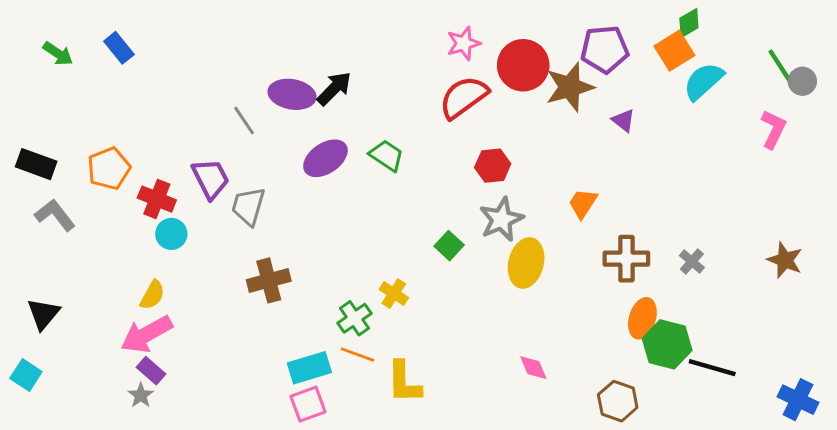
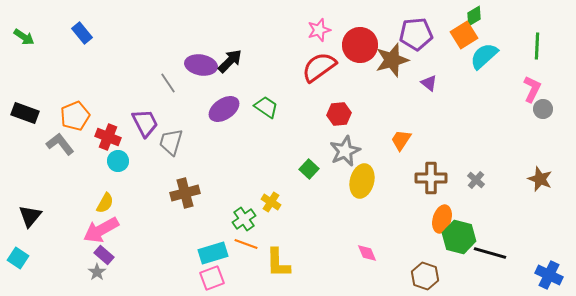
green arrow: (58, 54) -> (24, 37), moved
green line: (781, 67) -> (537, 46), turned 36
gray circle: (802, 81) -> (543, 109), moved
gray L-shape: (55, 215) -> (60, 144), moved

